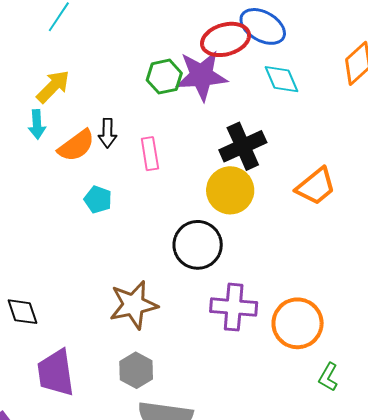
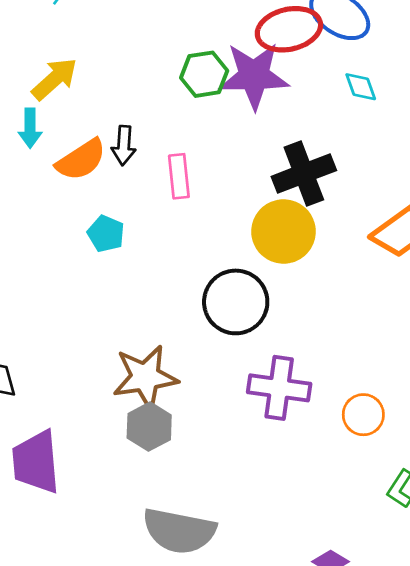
cyan diamond: (281, 79) -> (361, 87), size x0.7
orange circle: (298, 323) -> (363, 415), size x0.6
gray hexagon: (136, 370) -> (149, 427), moved

